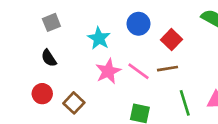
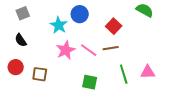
blue circle: (139, 24) -> (80, 14), moved
brown square: (74, 103) -> (40, 74), turned -35

